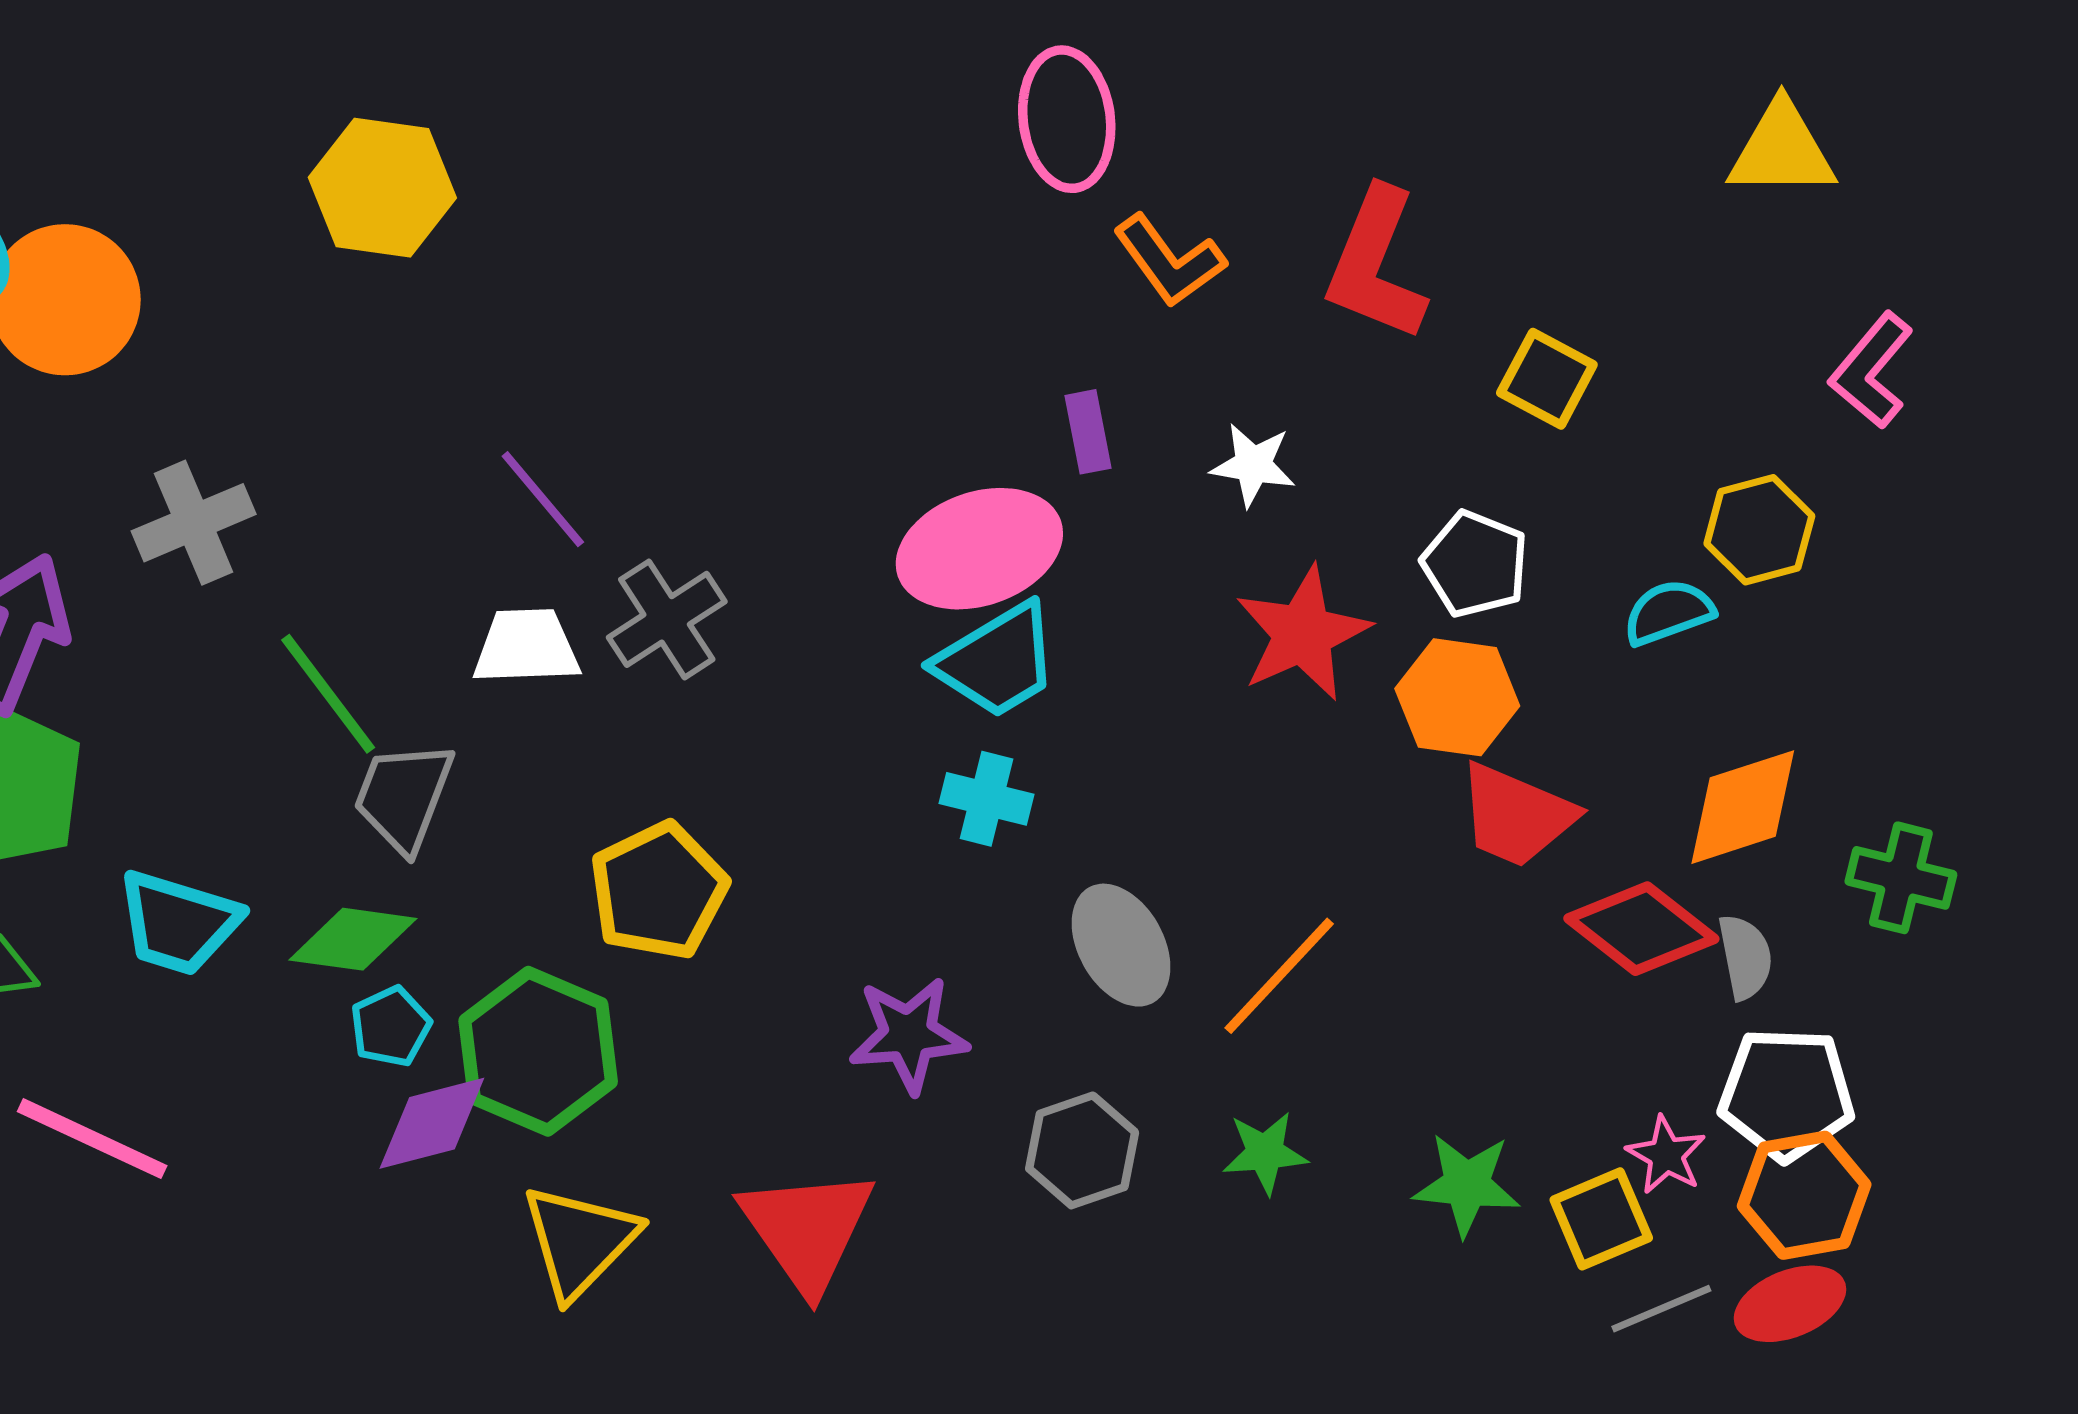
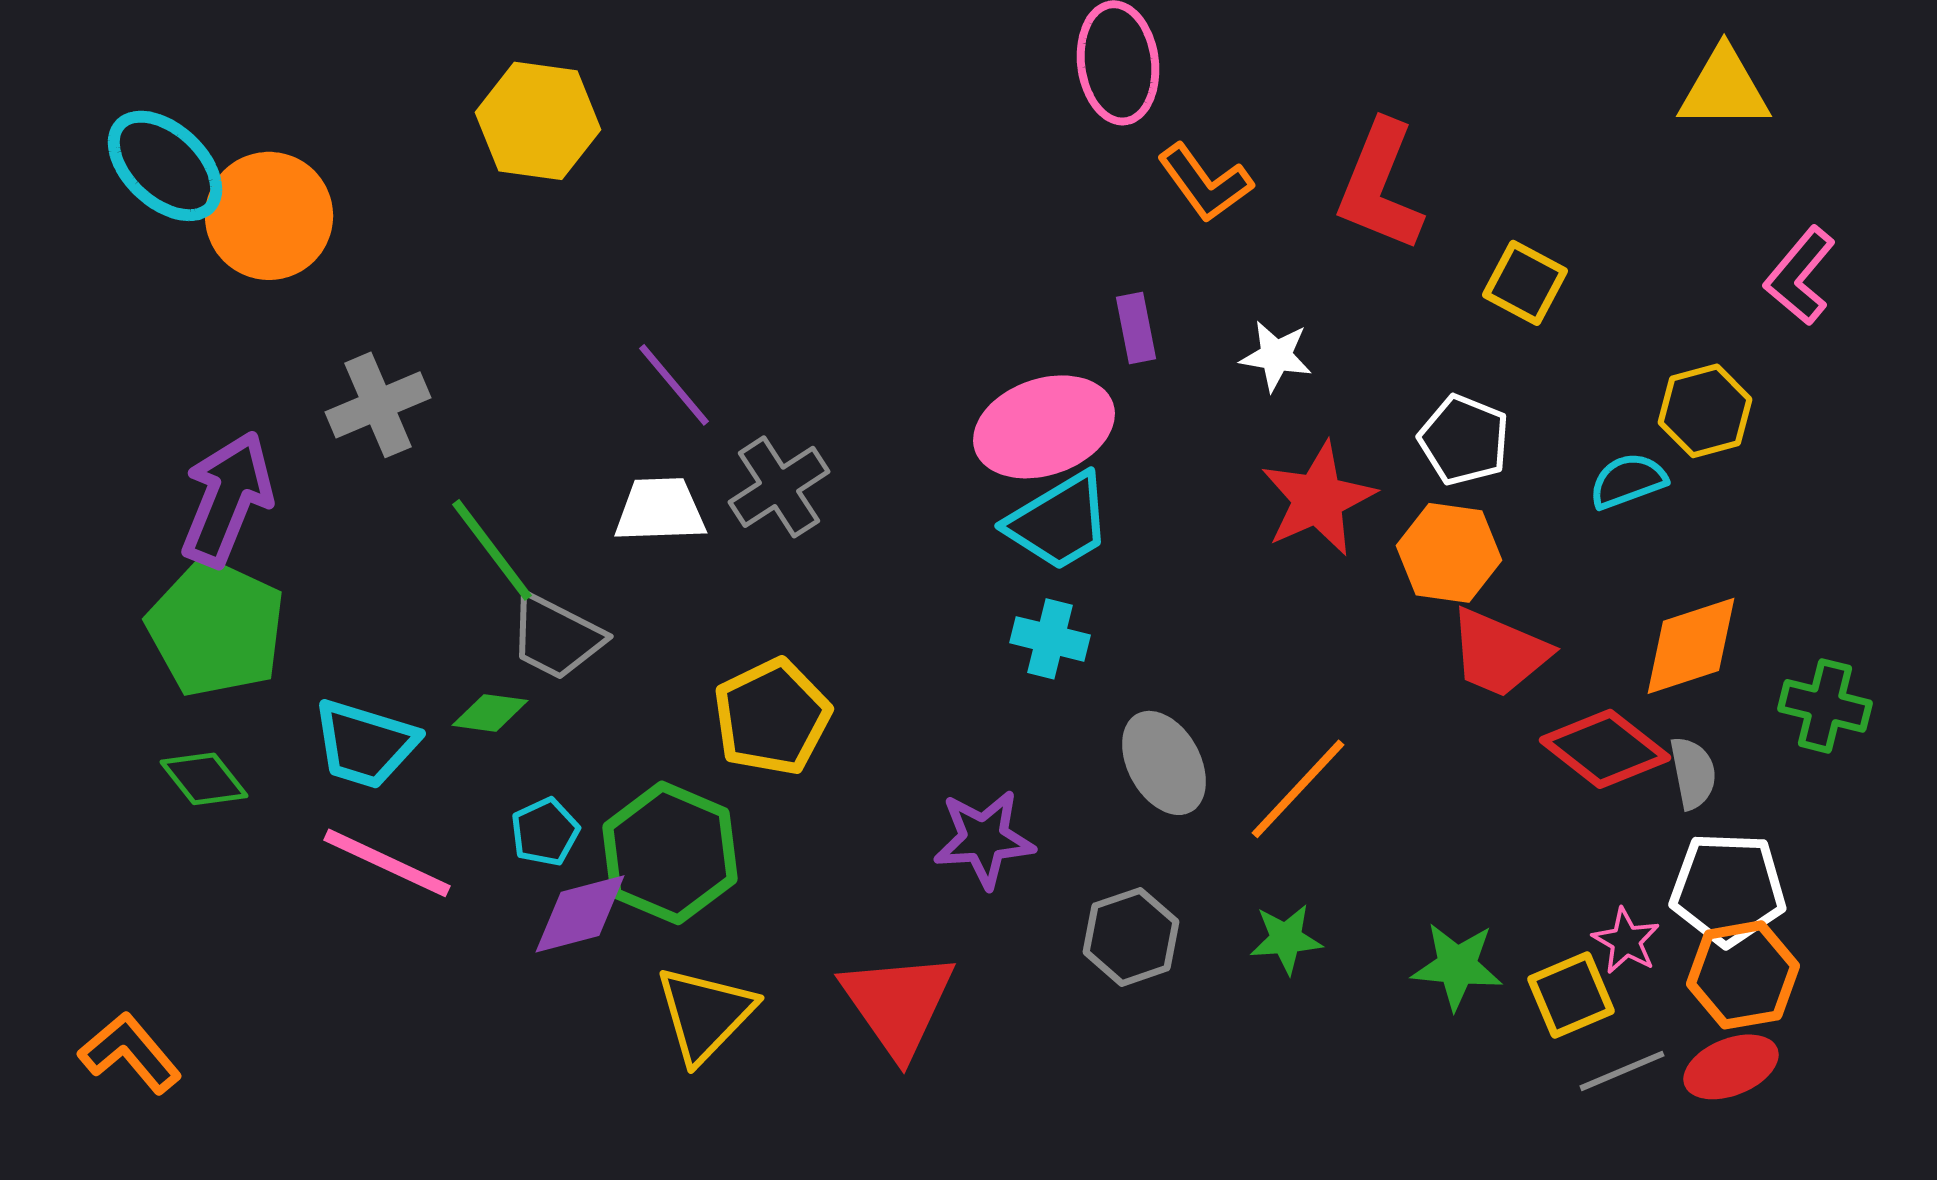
gray trapezoid: (404, 796) -> (556, 637), turned -84
green diamond: (353, 939) -> (490, 713), moved, size x0.7
pink line: (92, 1139) -> (387, 863), moved

